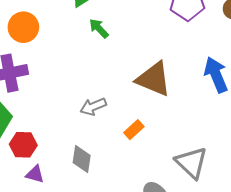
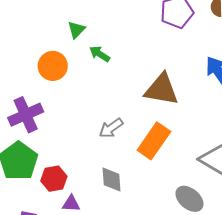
orange circle: (23, 27) -> (53, 66), moved
orange rectangle: (134, 130) -> (154, 141), size x1.8

